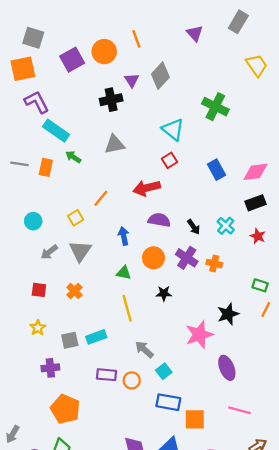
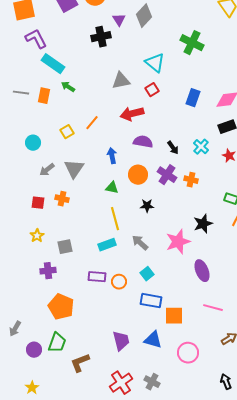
gray triangle: (115, 144) -> (121, 81), moved
blue rectangle: (217, 170) -> (193, 98), turned 48
yellow square: (76, 218) -> (67, 132), moved
orange cross: (74, 291) -> (62, 199), moved, turned -32
cyan rectangle: (96, 337) -> (107, 245), moved
gray arrow: (144, 350) -> (140, 243), moved

